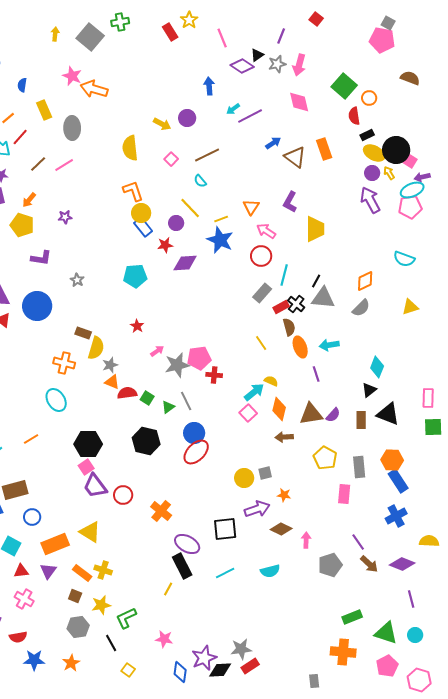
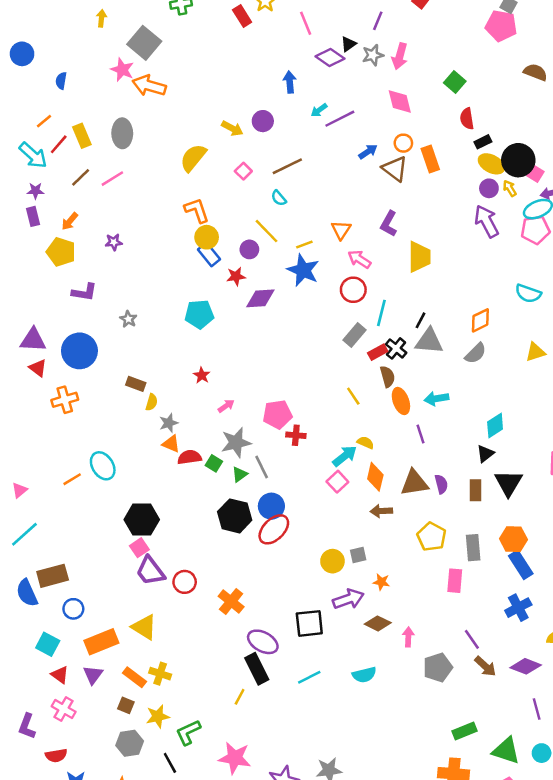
gray square: (90, 37) -> (144, 43), moved
green square: (344, 86) -> (455, 82), size x0.7
orange circle: (369, 98) -> (403, 143), moved
yellow rectangle: (44, 110) -> (82, 136), moved
yellow semicircle: (130, 148) -> (193, 158), turned 45
yellow semicircle: (96, 348) -> (152, 402), size x0.6
orange cross: (64, 363) -> (65, 400), moved, turned -30
gray star: (177, 365) -> (236, 443), moved
cyan diamond: (377, 367) -> (495, 425), turned 35
black triangle: (388, 414) -> (509, 483), turned 40
purple semicircle: (333, 415) -> (441, 484), turned -56
orange line: (31, 439) -> (72, 479), moved
black hexagon: (146, 441) -> (235, 516), moved
red triangle: (21, 571) -> (60, 675), turned 42
pink star: (164, 639) -> (235, 758), size x1.5

